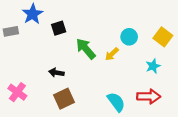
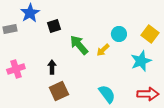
cyan star: (153, 66) -> (141, 61), size x1.5
black arrow: (56, 73) -> (52, 67), turned 80
pink cross: (17, 92) -> (16, 69), moved, turned 36
red arrow: (149, 96) -> (148, 94), moved

